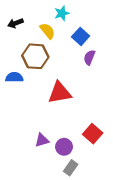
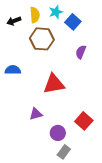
yellow semicircle: (47, 31) -> (35, 15), moved, turned 35
blue square: (81, 36) -> (73, 22), moved
brown hexagon: (35, 56) -> (42, 39), moved
purple triangle: (42, 140) -> (36, 114), moved

